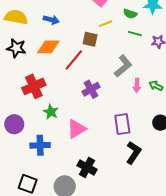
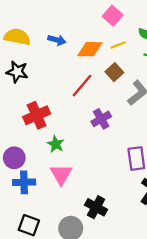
brown square: (90, 39) -> (114, 72), moved, turned 35
orange diamond: (48, 47) -> (90, 49), moved
pink triangle: (76, 129) -> (61, 174), moved, turned -30
blue cross: (40, 145) -> (24, 182), moved

